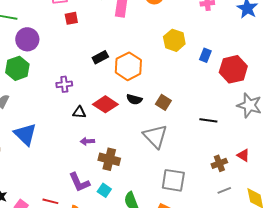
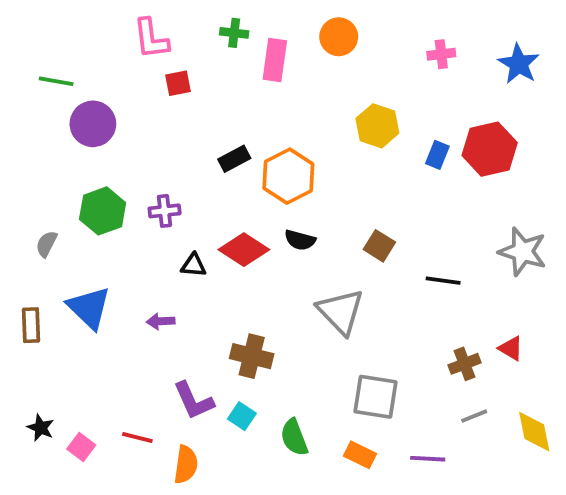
green hexagon: (17, 68) -> (103, 211), moved
red hexagon: (233, 69) -> (490, 149), moved
brown square: (163, 102) -> (379, 246), moved
purple arrow: (87, 141) -> (161, 321), moved

